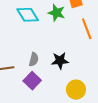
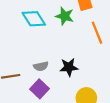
gray semicircle: (34, 59) -> (41, 66), turned 64

